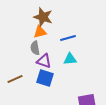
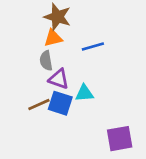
cyan triangle: (70, 59) -> (84, 93), moved
brown line: (15, 79) -> (39, 105), moved

